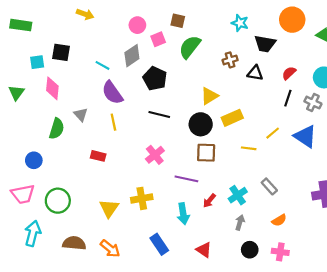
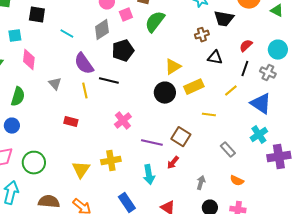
black square: (61, 52) -> (37, 15), moved
brown cross: (230, 60) -> (202, 35), moved
cyan line: (103, 65) -> (67, 34), moved
black triangle: (255, 73) -> (215, 58), moved
black pentagon: (155, 79) -> (123, 51), turned 30
black line: (159, 114) -> (109, 81), moved
green semicircle: (57, 129) -> (18, 97), moved
yellow line: (273, 133) -> (231, 91), moved
brown square: (206, 153) -> (181, 137), moved, turned 30
cyan cross: (238, 195) -> (259, 135), moved
orange semicircle: (279, 220) -> (237, 181), turned 56

